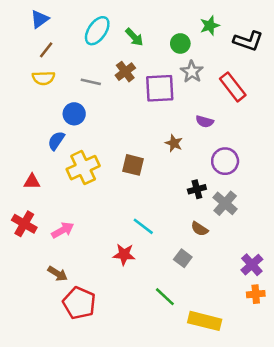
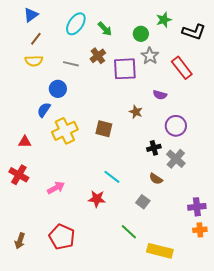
pink arrow: (63, 230) -> (56, 188), moved
purple cross: (252, 265) -> (197, 207), turned 36
brown arrow: (58, 274) -> (20, 241), moved, turned 77

